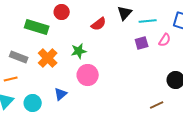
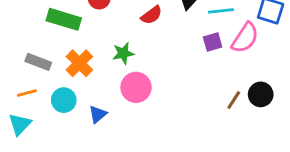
pink semicircle: (165, 40) -> (245, 38), size x1.6
cyan circle: (33, 103) -> (64, 100), moved
brown line: (157, 105) -> (234, 100), moved, turned -32

